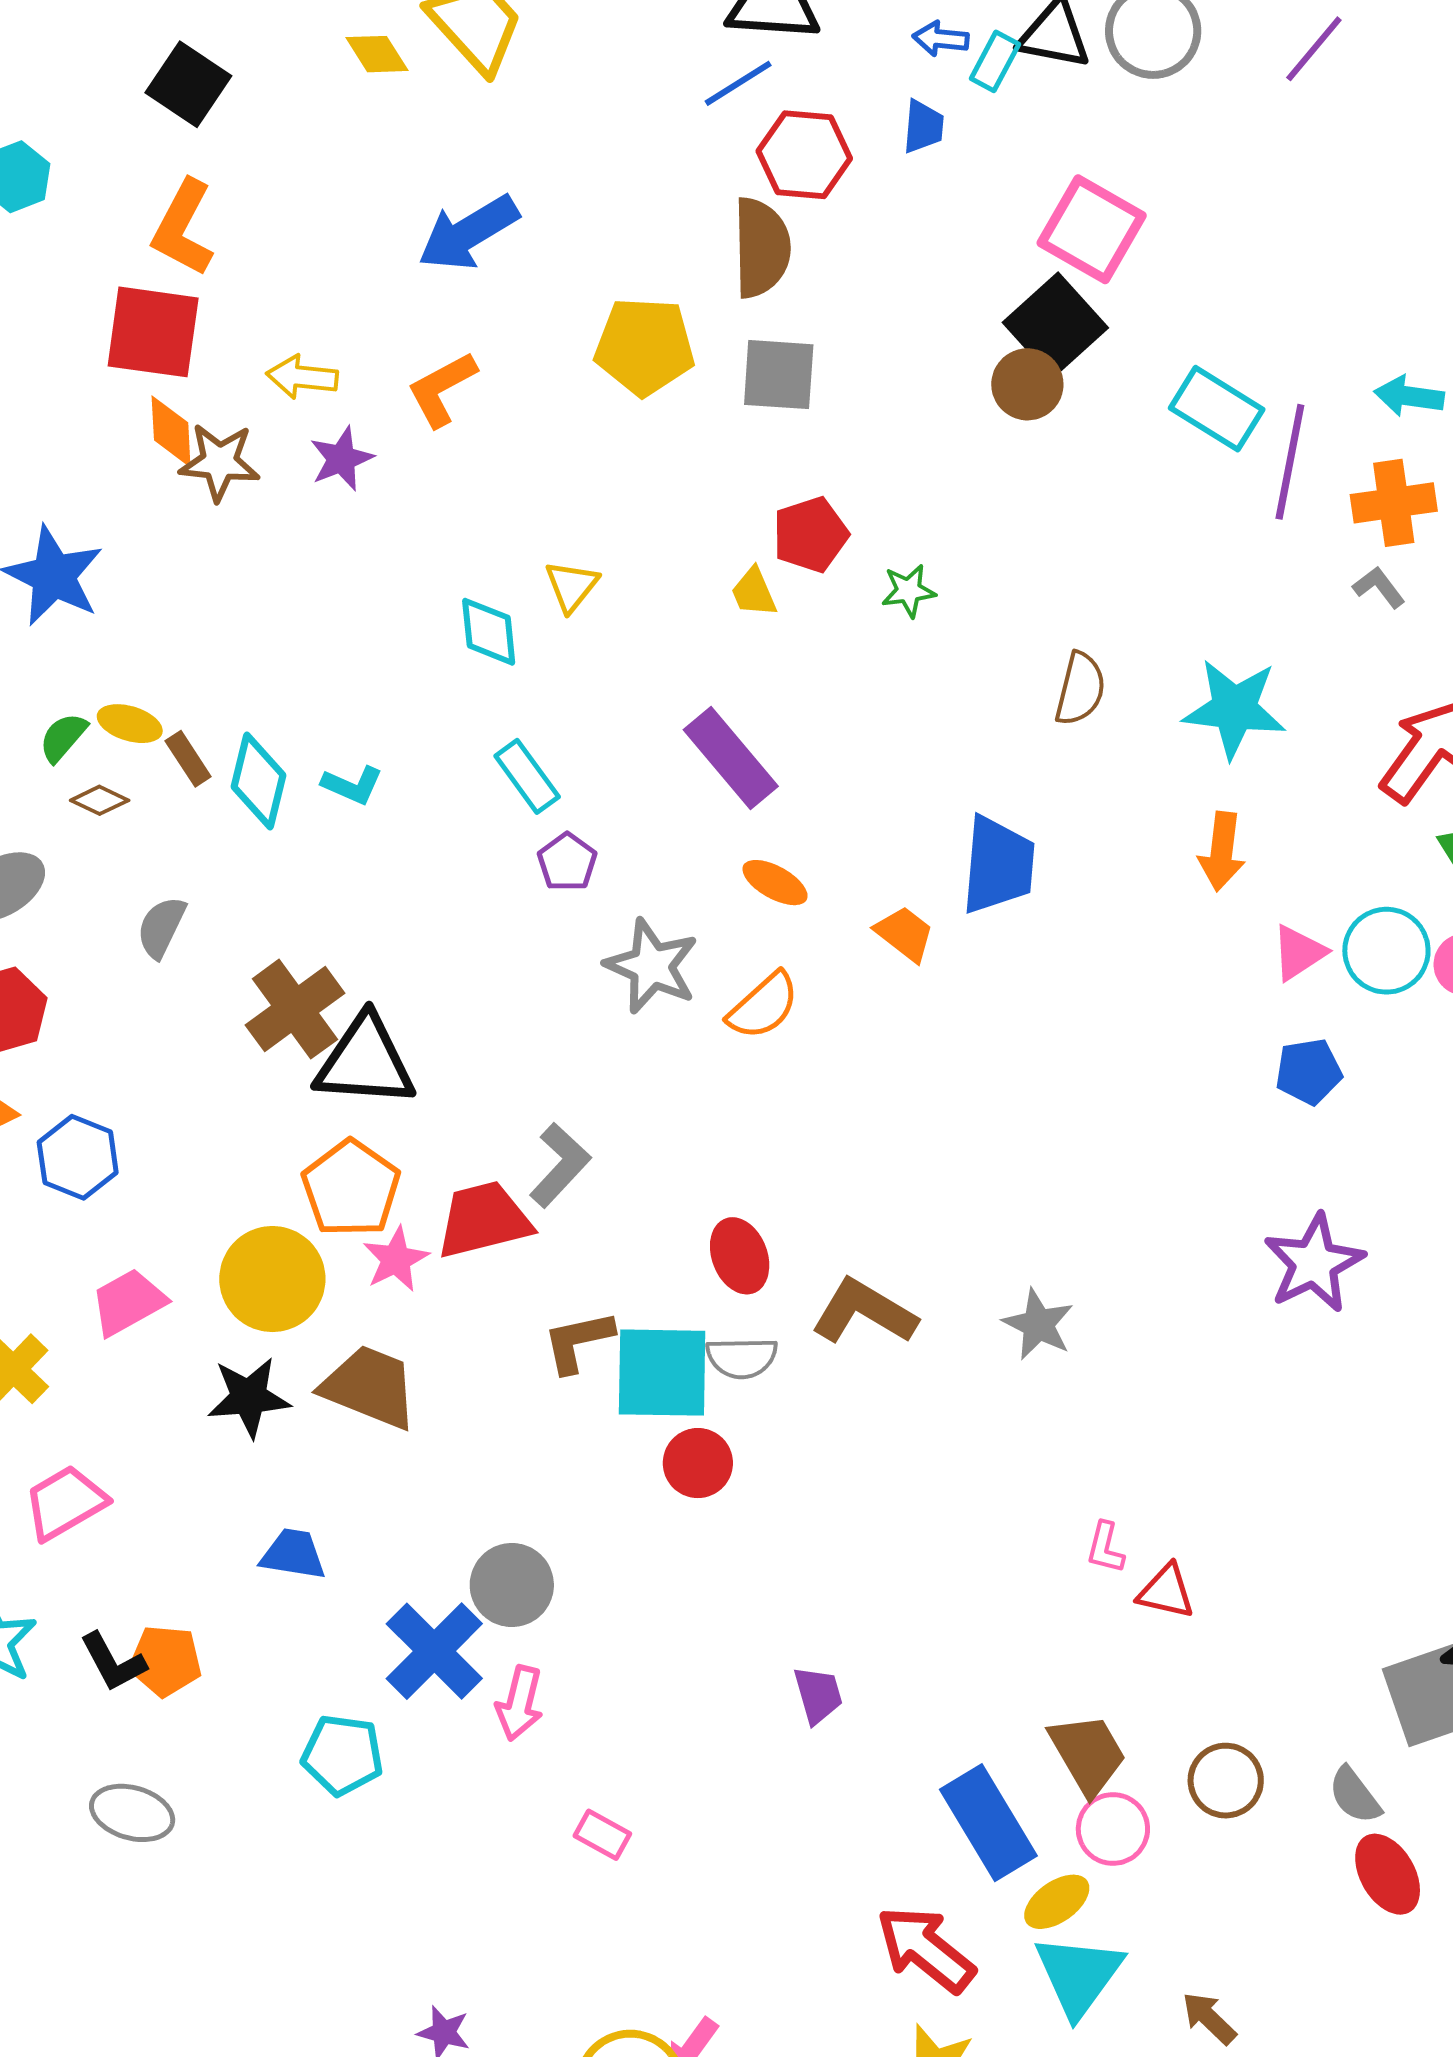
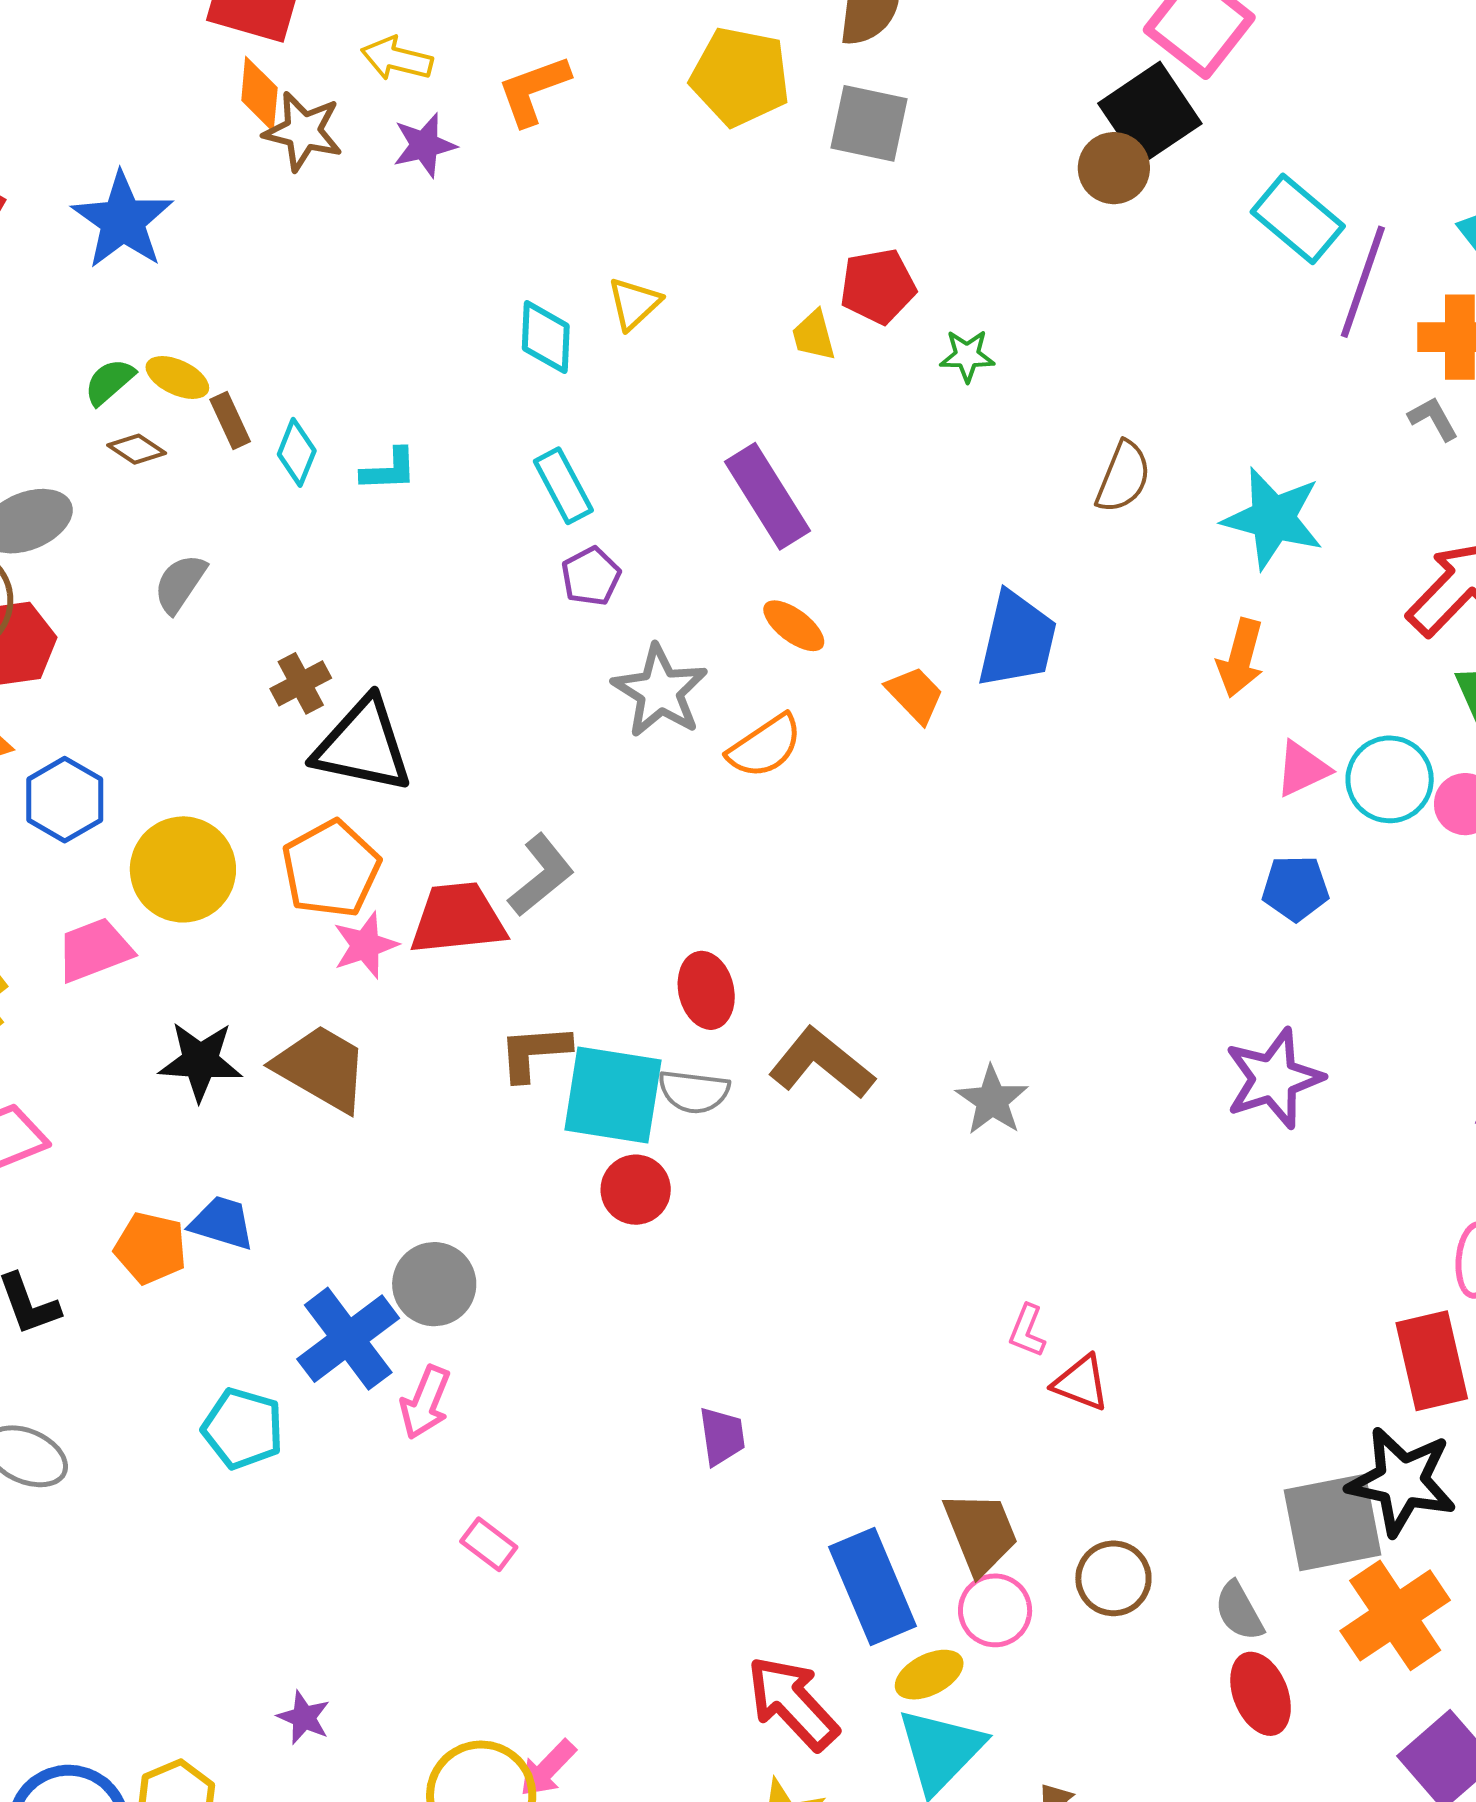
cyan diamond: (258, 781) -> (297, 452), size x0.7
cyan L-shape: (352, 785) -> (389, 470), turned -34
brown cross: (295, 1009) -> (301, 683), size x0.6
yellow circle: (272, 1279) -> (183, 869), moved
orange pentagon: (165, 1661) -> (151, 1248), moved

